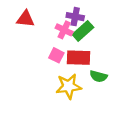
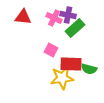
pink cross: (64, 30) -> (54, 18), moved
red rectangle: (79, 58) -> (71, 64), moved

